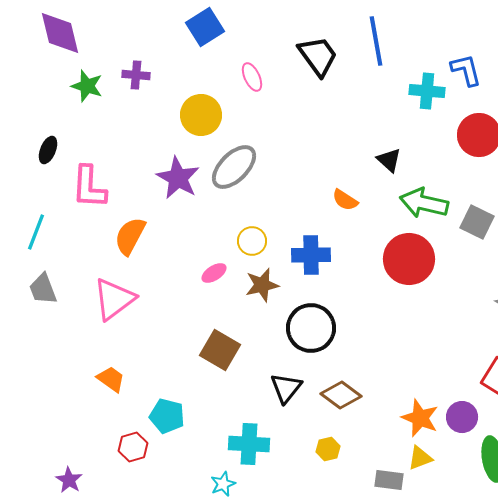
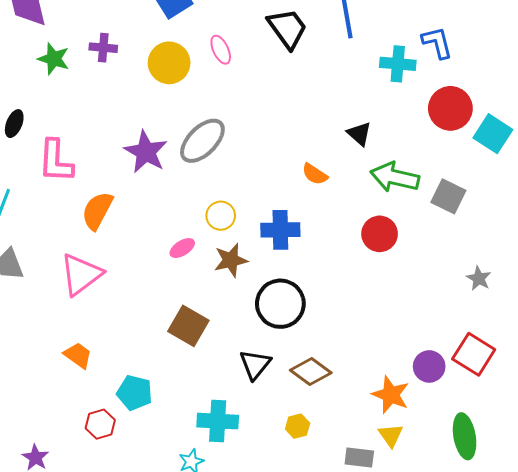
yellow circle: (201, 115) -> (169, 63), moved
red circle: (409, 259) -> (380, 234), size x0.7
purple circle: (462, 417) -> (429, 366), moved
yellow triangle: (420, 458) -> (391, 435), turned -44

